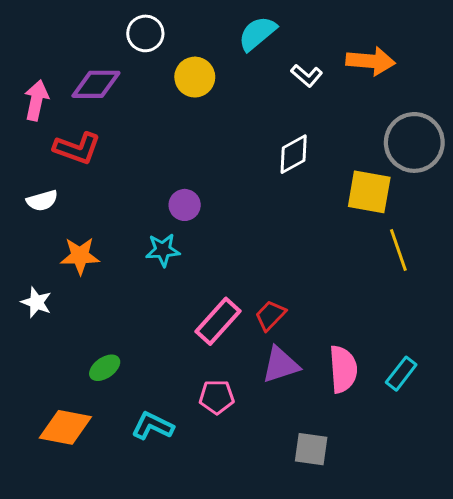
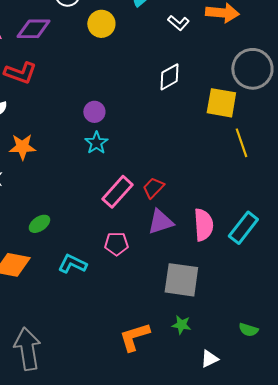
cyan star: (163, 250) -> (96, 143), moved, turned -30
cyan rectangle: (401, 374) -> (243, 228), size x1.4
gray square: (311, 449) -> (181, 280), size x1.5

